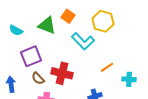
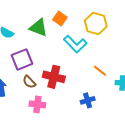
orange line: (107, 67) -> (100, 71), turned 72

